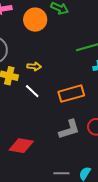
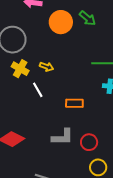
orange rectangle: (71, 94) -> (74, 103), size x0.7

